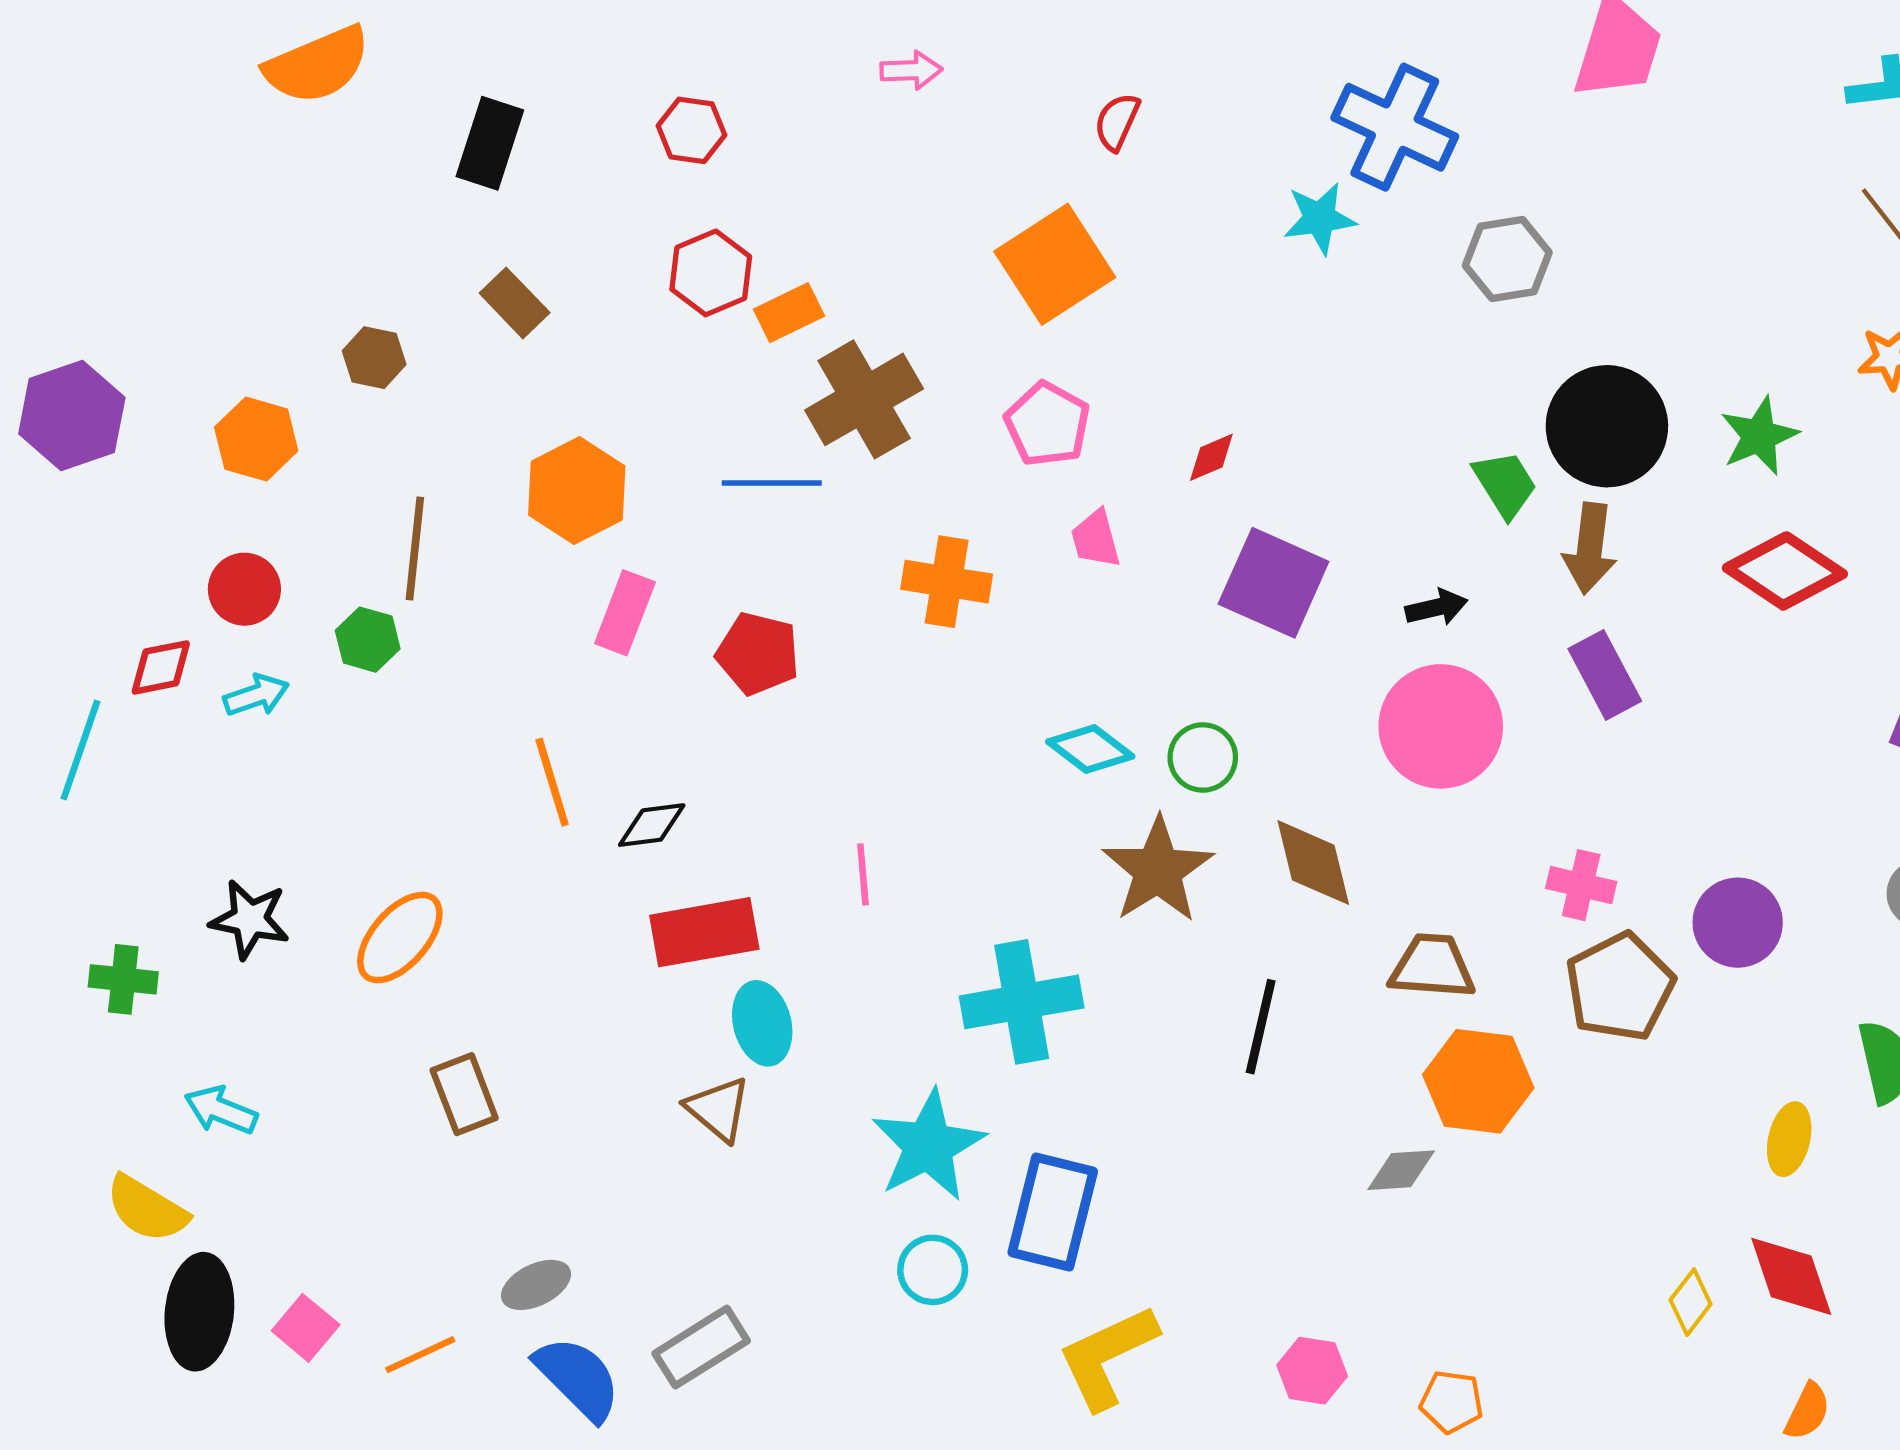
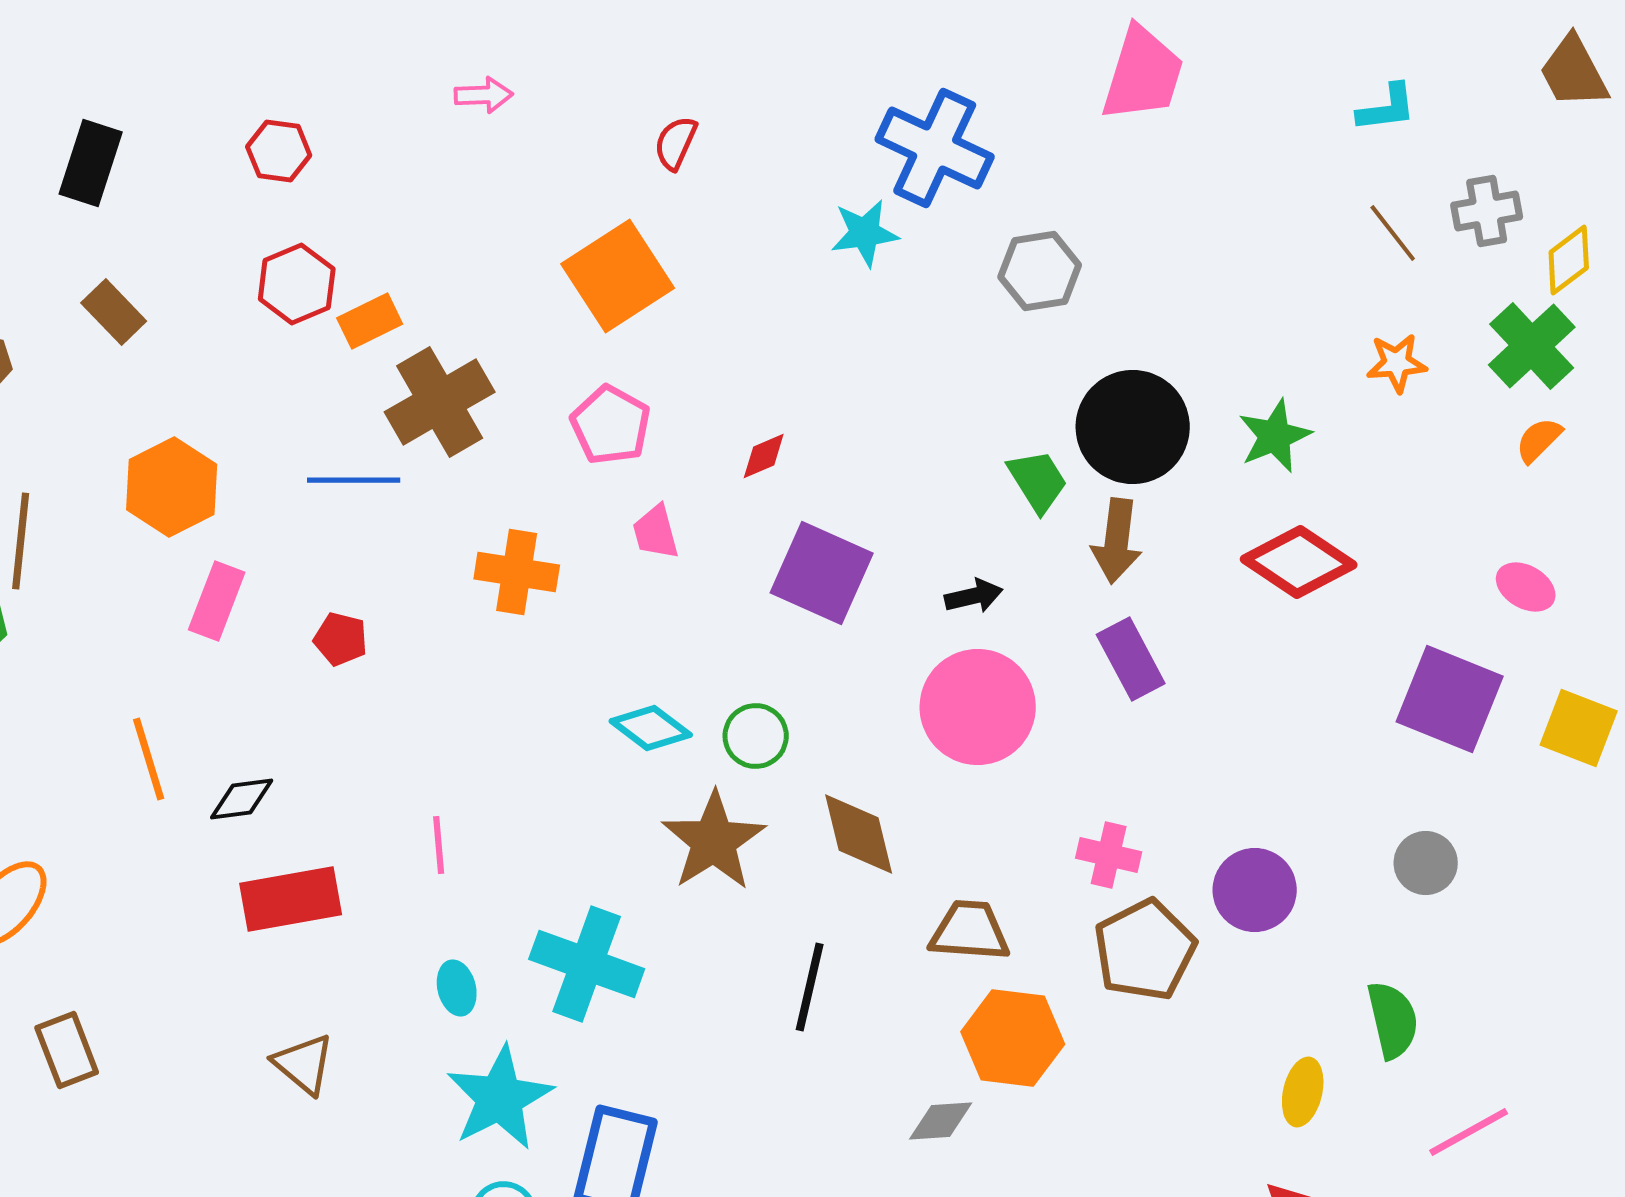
red pentagon: (758, 653) -> (341, 639), size x0.7
cyan cross: (1022, 1002) -> (587, 964), turned 30
cyan ellipse: (762, 1023) -> (457, 988), moved, size x0.7

